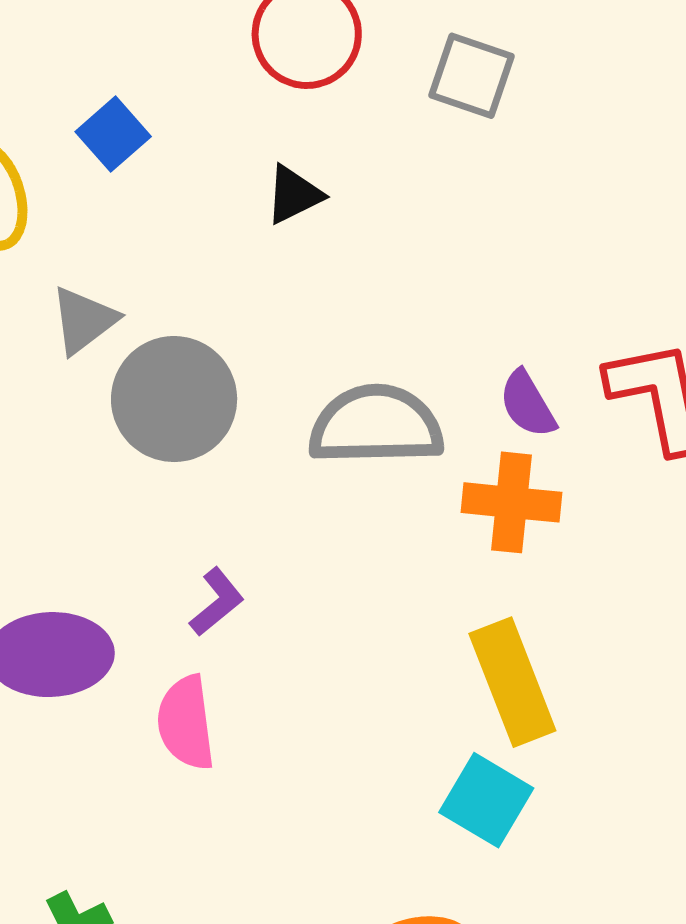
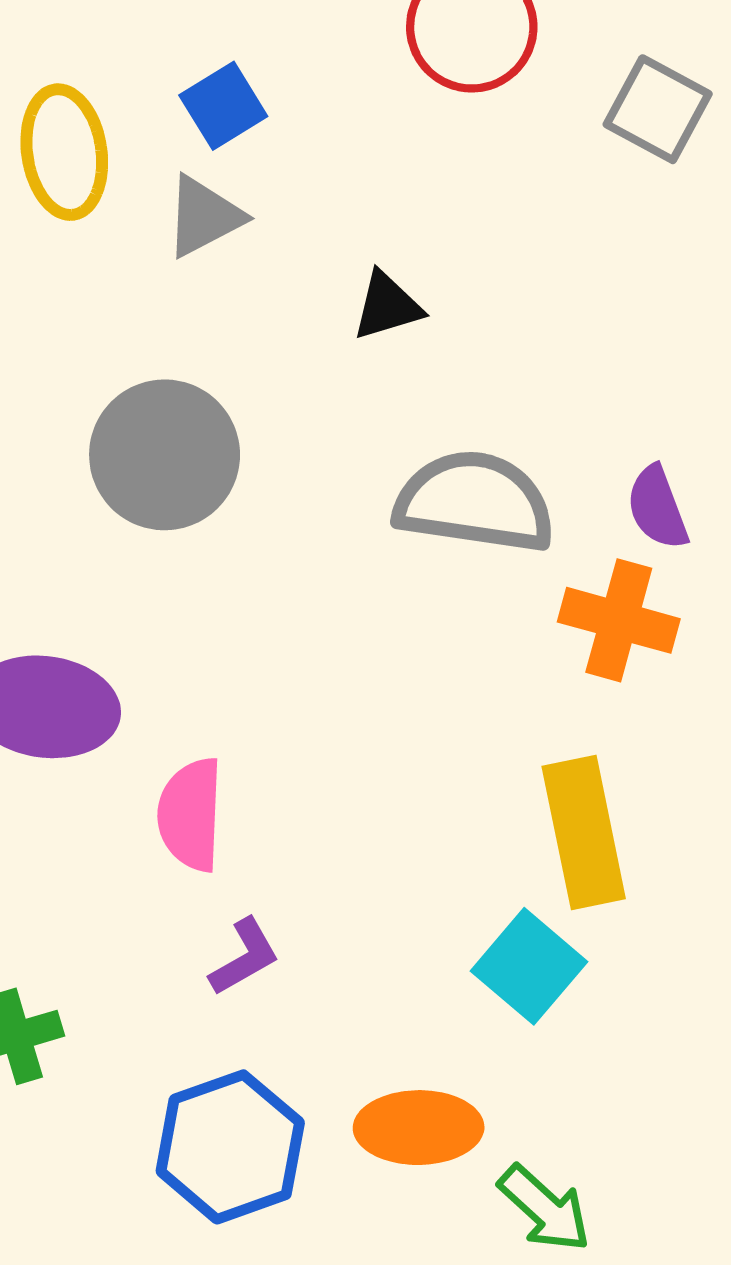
black triangle: (294, 195) -> (387, 306), moved
gray triangle: (84, 320) -> (204, 217), moved
gray circle: (174, 399) -> (165, 455), moved
purple L-shape: (217, 602) -> (244, 957), moved

